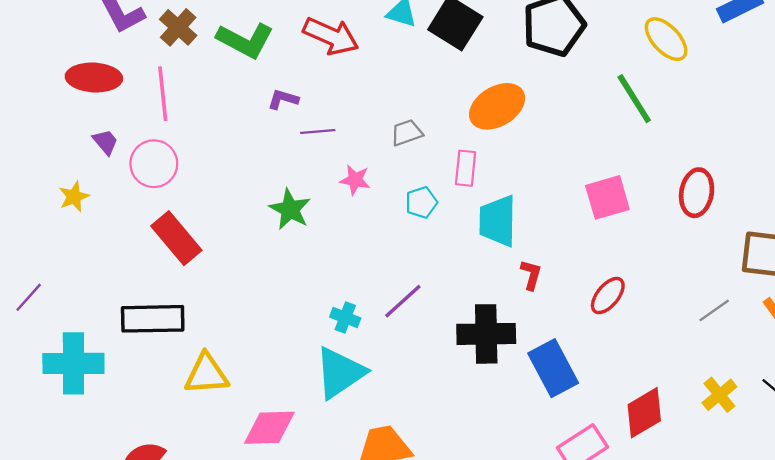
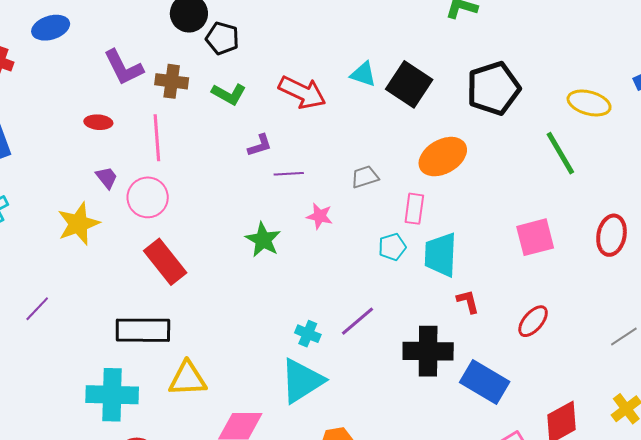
brown cross: (178, 27) -> (172, 81), turned -36
yellow ellipse: (666, 39) -> (589, 103), turned -33
green L-shape: (245, 40) -> (229, 94), size x0.7
red ellipse: (94, 78) -> (98, 122), size x0.6
purple L-shape: (283, 99) -> (260, 145), turned 144
yellow star: (74, 197) -> (78, 224), size x1.6
cyan pentagon: (421, 202) -> (392, 247), moved
red L-shape: (531, 275) -> (468, 302), turned -32
cyan cross: (73, 363) -> (112, 395), moved
blue rectangle: (553, 368) -> (485, 382), turned -33

